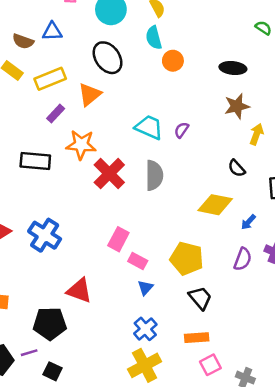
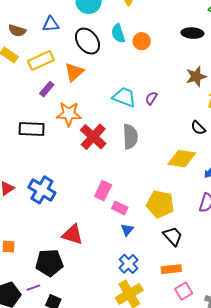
blue triangle: (52, 31) -> (51, 24), moved
cyan semicircle: (154, 38) -> (118, 33), moved
black ellipse: (233, 68) -> (192, 33), moved

